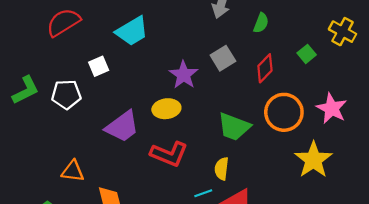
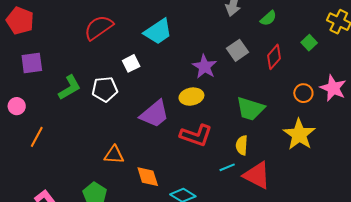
green semicircle: (261, 23) -> (268, 18), turned 30
orange circle: (284, 112) -> (303, 93), moved, size x0.6
yellow star: (313, 160) -> (299, 134), moved

